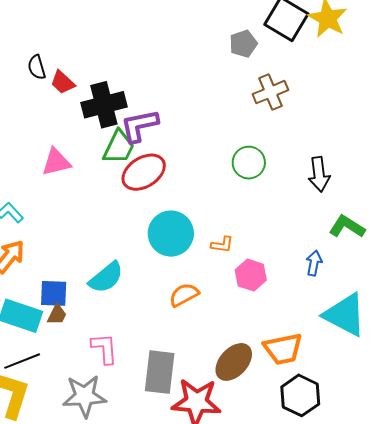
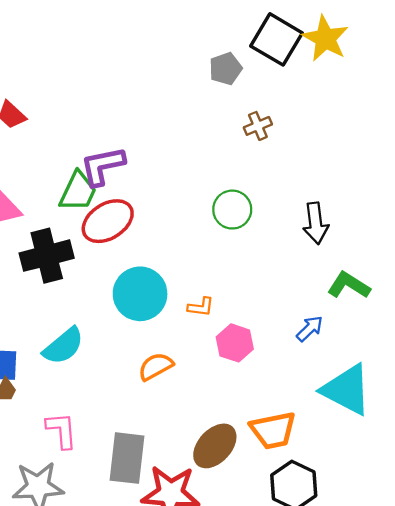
brown cross: (270, 92) -> (258, 126), size x0.7
black cross: (104, 105) -> (47, 256), moved
blue arrow: (314, 263) -> (310, 329), turned 35

